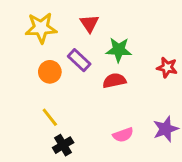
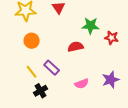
green star: (119, 50) -> (91, 26), moved
purple rectangle: (79, 60) -> (52, 68), moved

